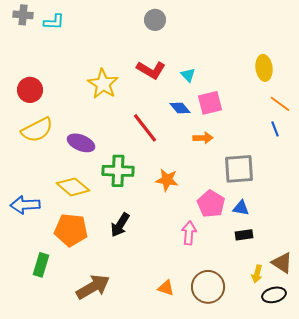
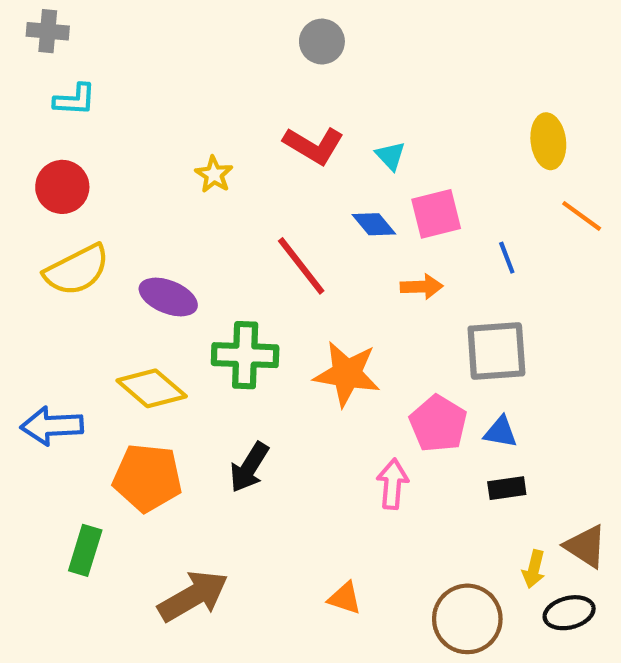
cyan L-shape: (54, 22) -> (75, 100), moved
yellow star: (103, 84) -> (214, 174), size x0.6
blue line: (275, 129) -> (507, 258), moved
orange star: (167, 180) -> (347, 374), size x1.4
brown circle: (208, 287) -> (467, 619), moved

